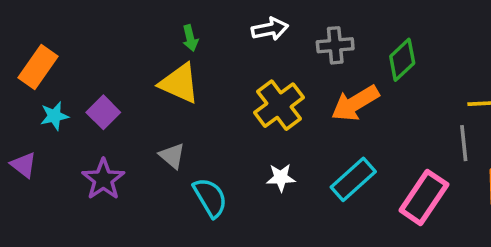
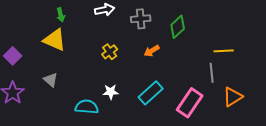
orange arrow: (355, 103) -> (152, 51), size x0.6
yellow cross: (279, 105) -> (110, 52), size x0.6
cyan semicircle: (210, 197) -> (87, 107), moved, turned -55

